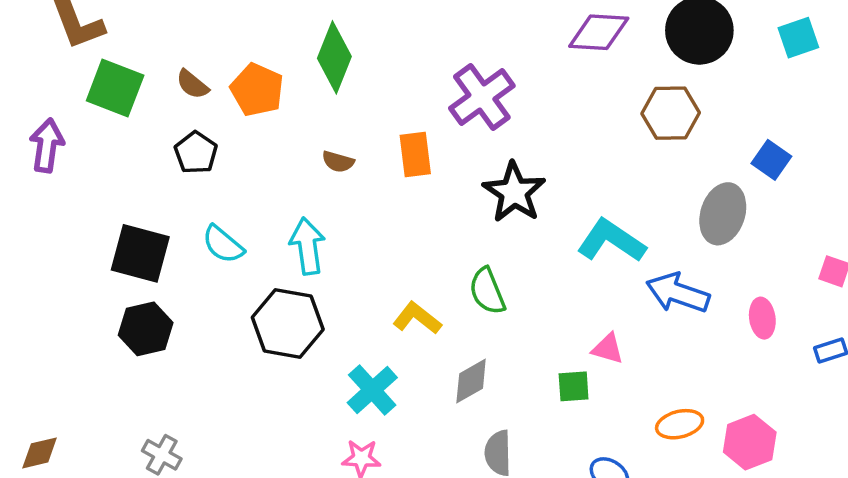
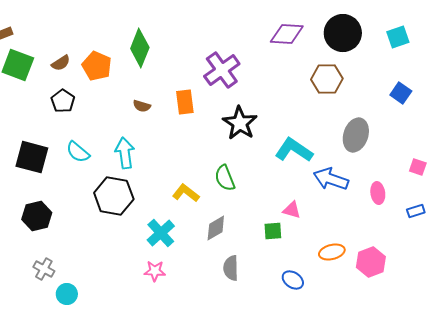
brown semicircle: (192, 84) -> (61, 63), turned -72
blue square: (771, 160) -> (401, 93), moved
black hexagon: (146, 329) -> (37, 216), moved

